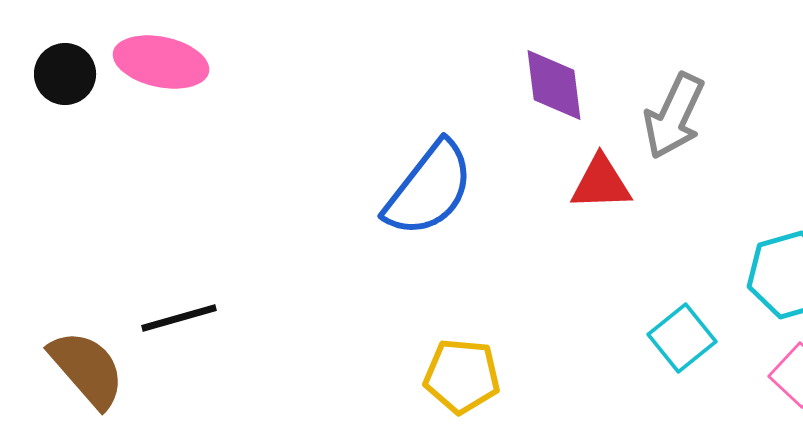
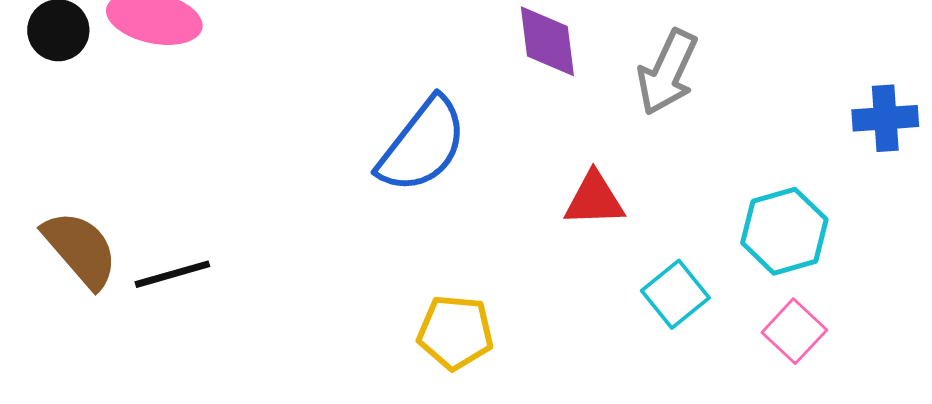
red triangle: (601, 183) -> (594, 199), moved
brown semicircle: (87, 369) -> (80, 249), moved

